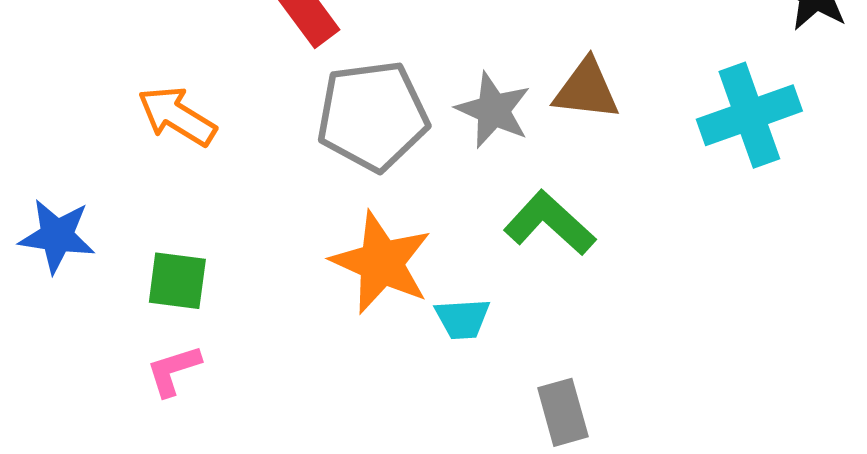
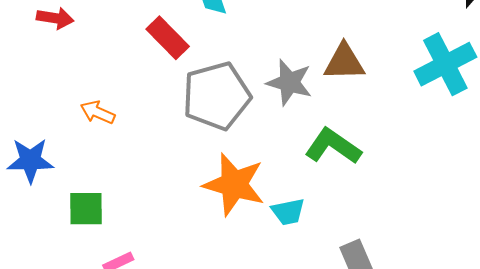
orange arrow: (177, 116) -> (98, 112), size x0.7
blue star: (57, 236) -> (30, 160), moved
green square: (177, 281) -> (86, 209), moved

